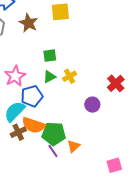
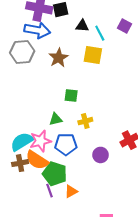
pink star: (15, 76) -> (40, 141), moved
green triangle: (49, 77) -> (56, 119), moved
blue pentagon: (32, 96) -> (66, 144), moved

